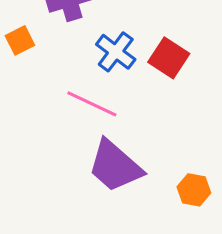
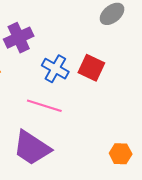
purple trapezoid: (115, 166) -> (32, 148), moved

